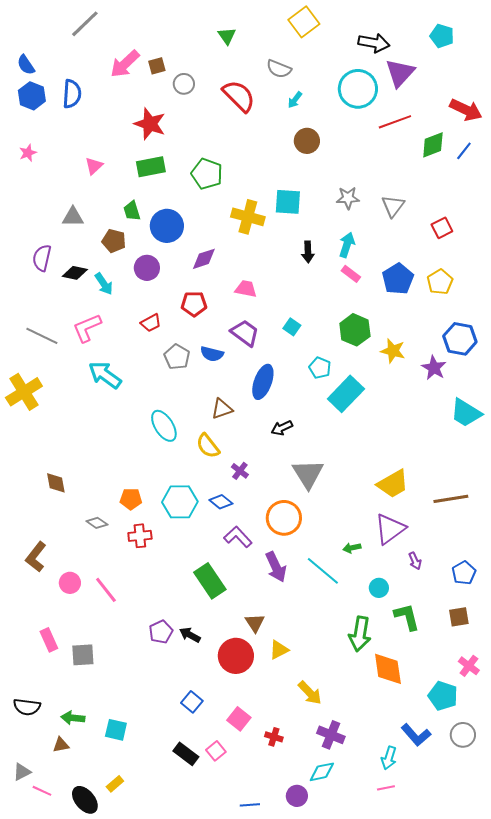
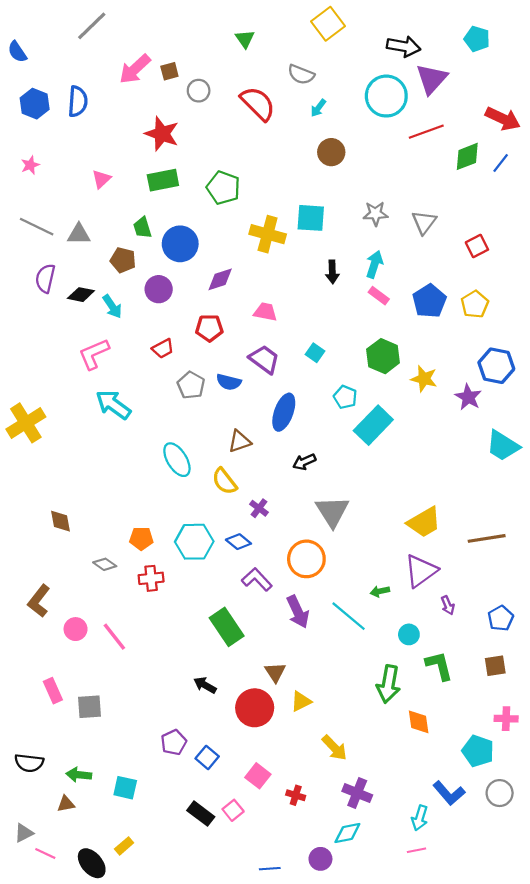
blue semicircle: (26, 65) -> (17, 52), moved
gray line: (42, 336) -> (37, 227), moved
purple pentagon: (161, 632) -> (174, 742), moved
pink cross: (469, 666) -> (506, 719), turned -35
orange diamond: (388, 669) -> (419, 722), size x0.7

